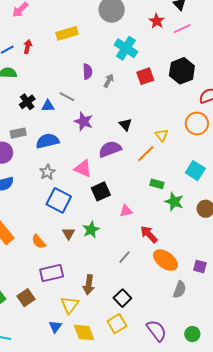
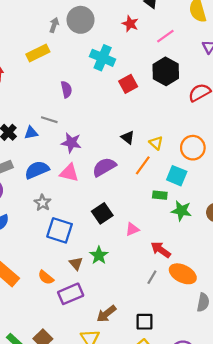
pink line: (182, 29) -> (165, 36), moved
gray arrow: (109, 81) -> (54, 25), moved
orange circle: (197, 123) -> (193, 148), moved
black triangle: (125, 125) -> (128, 137), moved
pink triangle: (83, 169) -> (69, 173), moved
cyan square: (195, 171) -> (177, 176), moved
gray line: (125, 257) -> (152, 277), moved
purple rectangle: (52, 273) -> (71, 294), moved
brown arrow: (89, 285) -> (106, 314), turned 54
black square: (122, 298) -> (144, 322), turned -36

